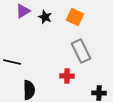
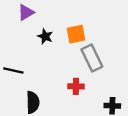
black star: (45, 17) -> (45, 36), moved
orange square: (75, 17) -> (76, 34), moved, turned -36

